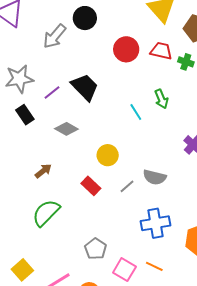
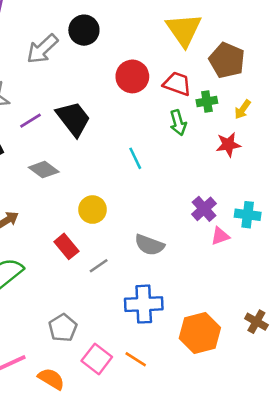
green cross: (186, 62) -> (207, 102), turned -35
green arrow: (161, 99) -> (178, 123), moved
gray line: (127, 186) -> (99, 266), moved

